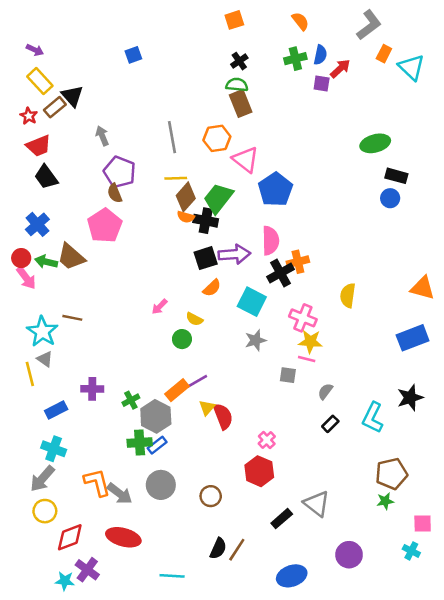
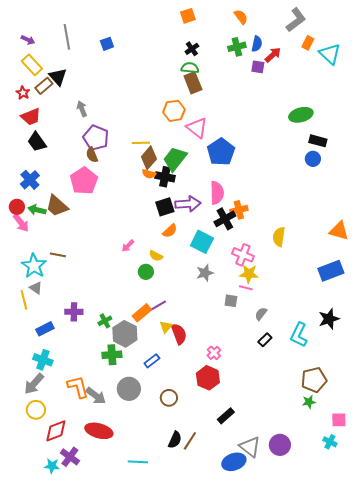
gray line: (172, 137) -> (67, 37), moved
blue rectangle: (157, 445) -> (152, 361), moved
gray triangle: (317, 504) -> (250, 447), moved

